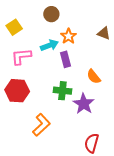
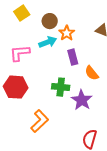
brown circle: (51, 14) -> (50, 21), moved
yellow square: (14, 27) -> (22, 13), moved
purple rectangle: (65, 59) -> (73, 57), moved

